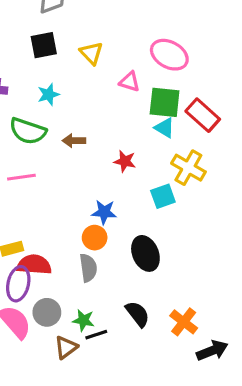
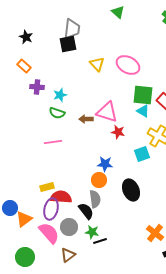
black square: (44, 45) -> (68, 44), moved
pink ellipse: (169, 55) -> (128, 65), moved
pink triangle: (130, 82) -> (107, 112), moved, size x1.6
cyan star: (48, 94) -> (60, 95), moved
green semicircle: (28, 131) -> (57, 113), size x0.7
black semicircle: (138, 314) -> (86, 211), moved
brown triangle: (66, 347) -> (68, 255), moved

